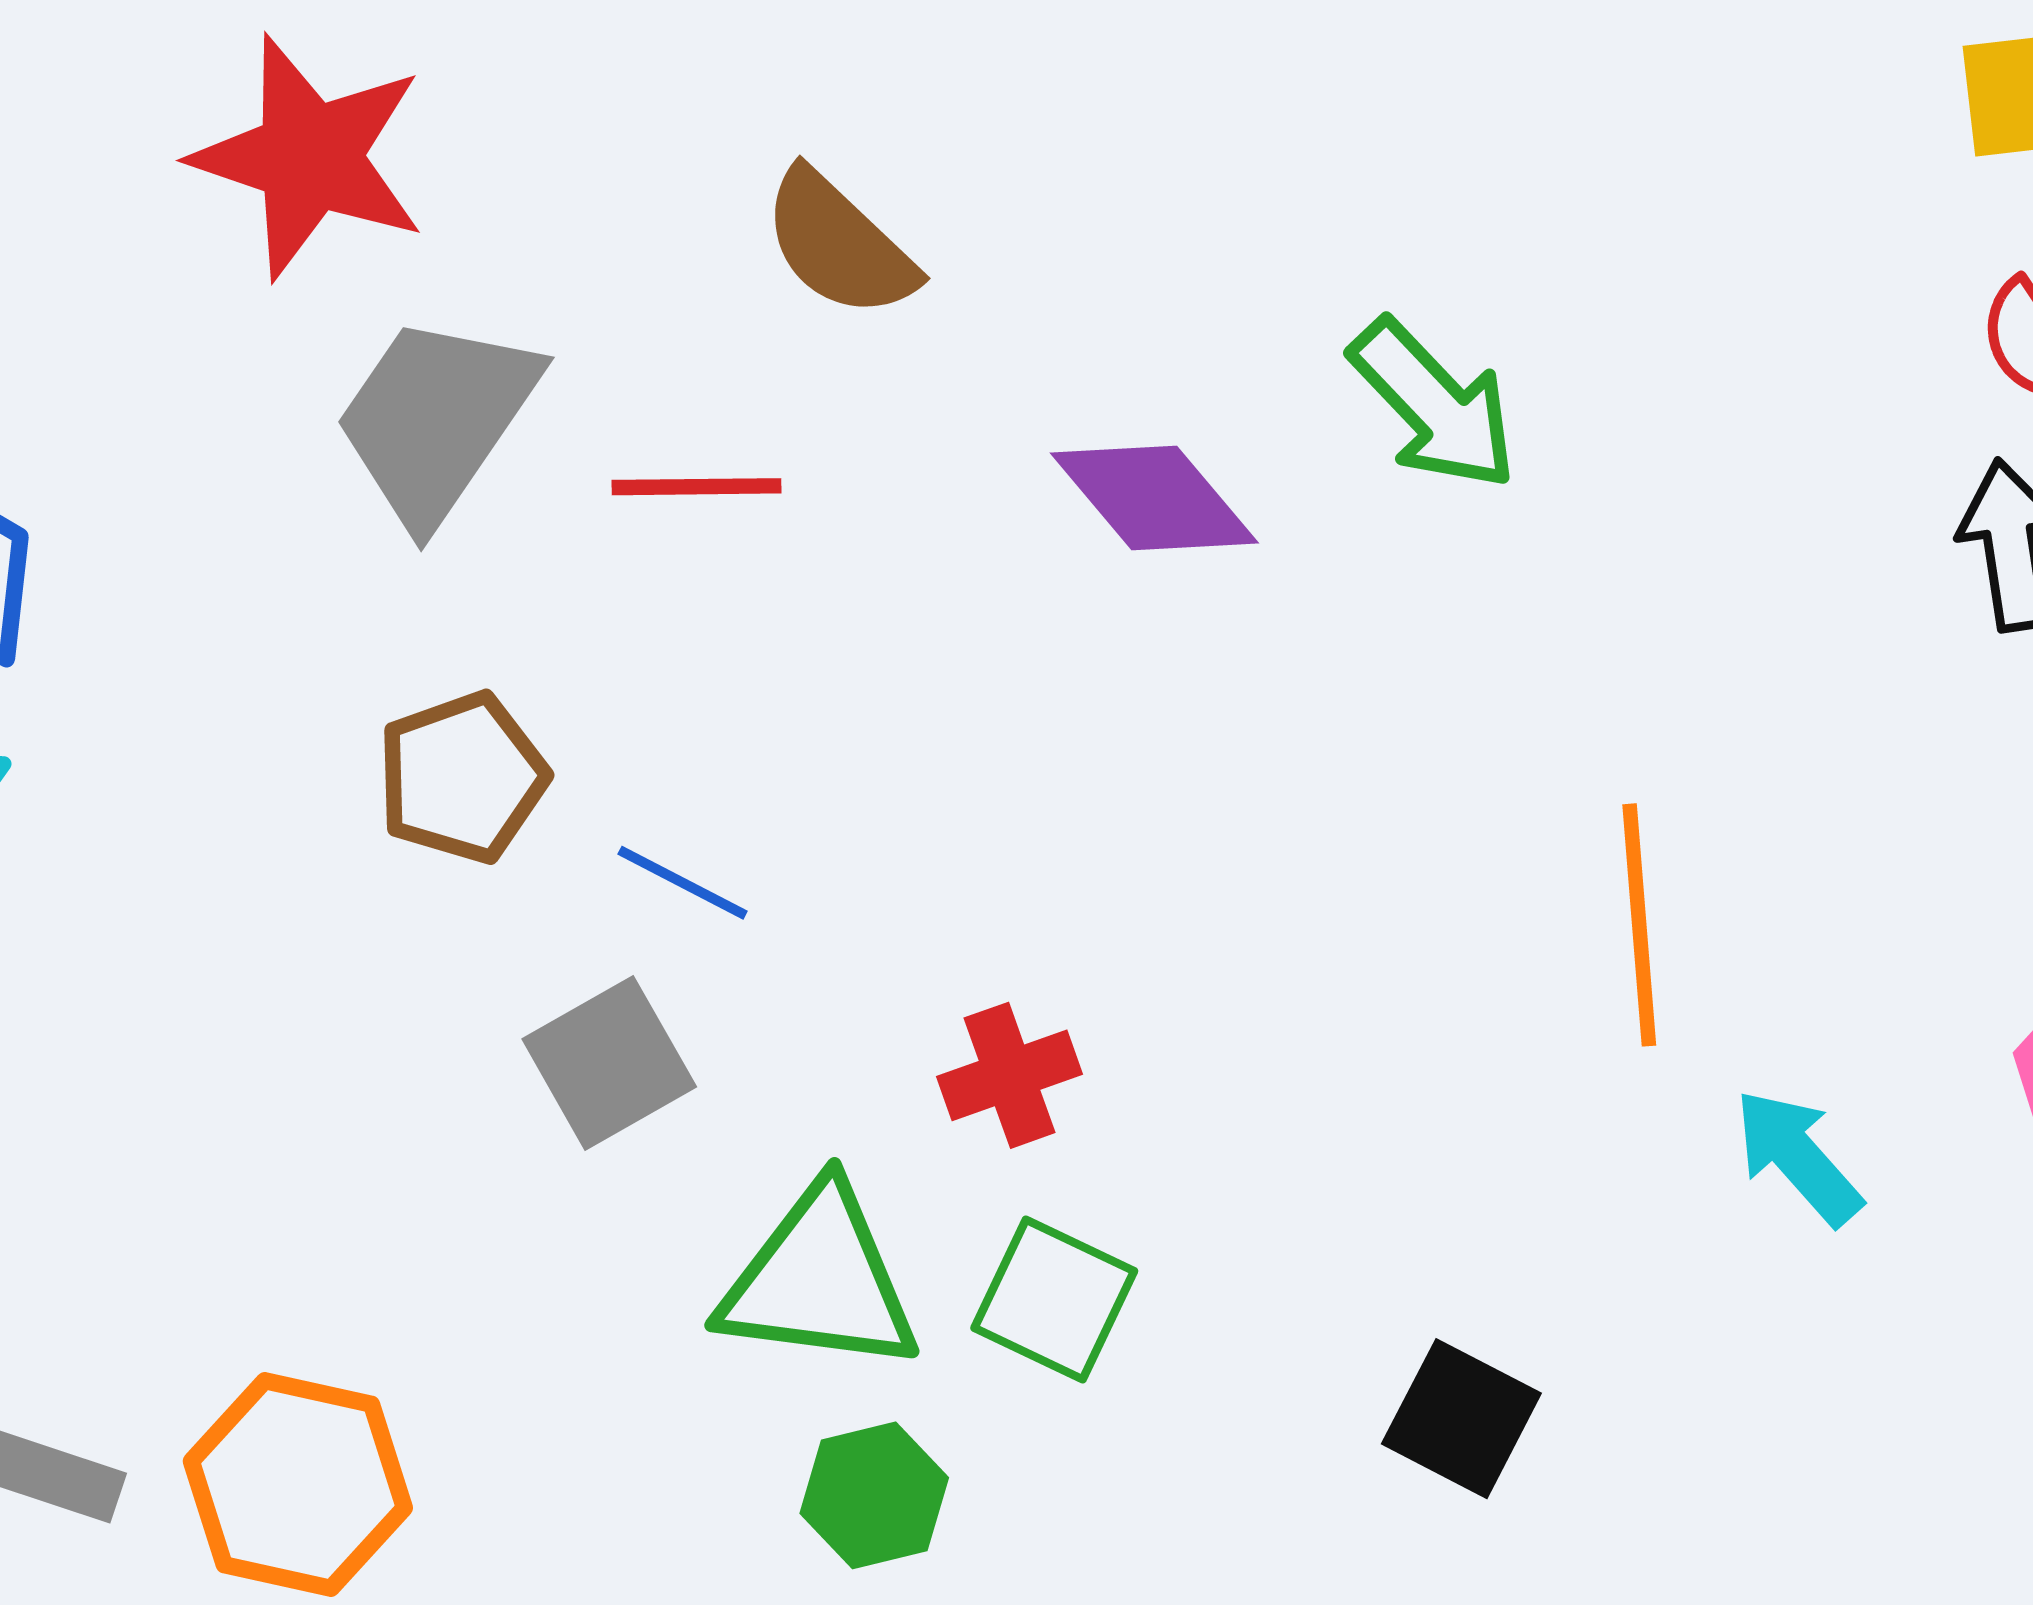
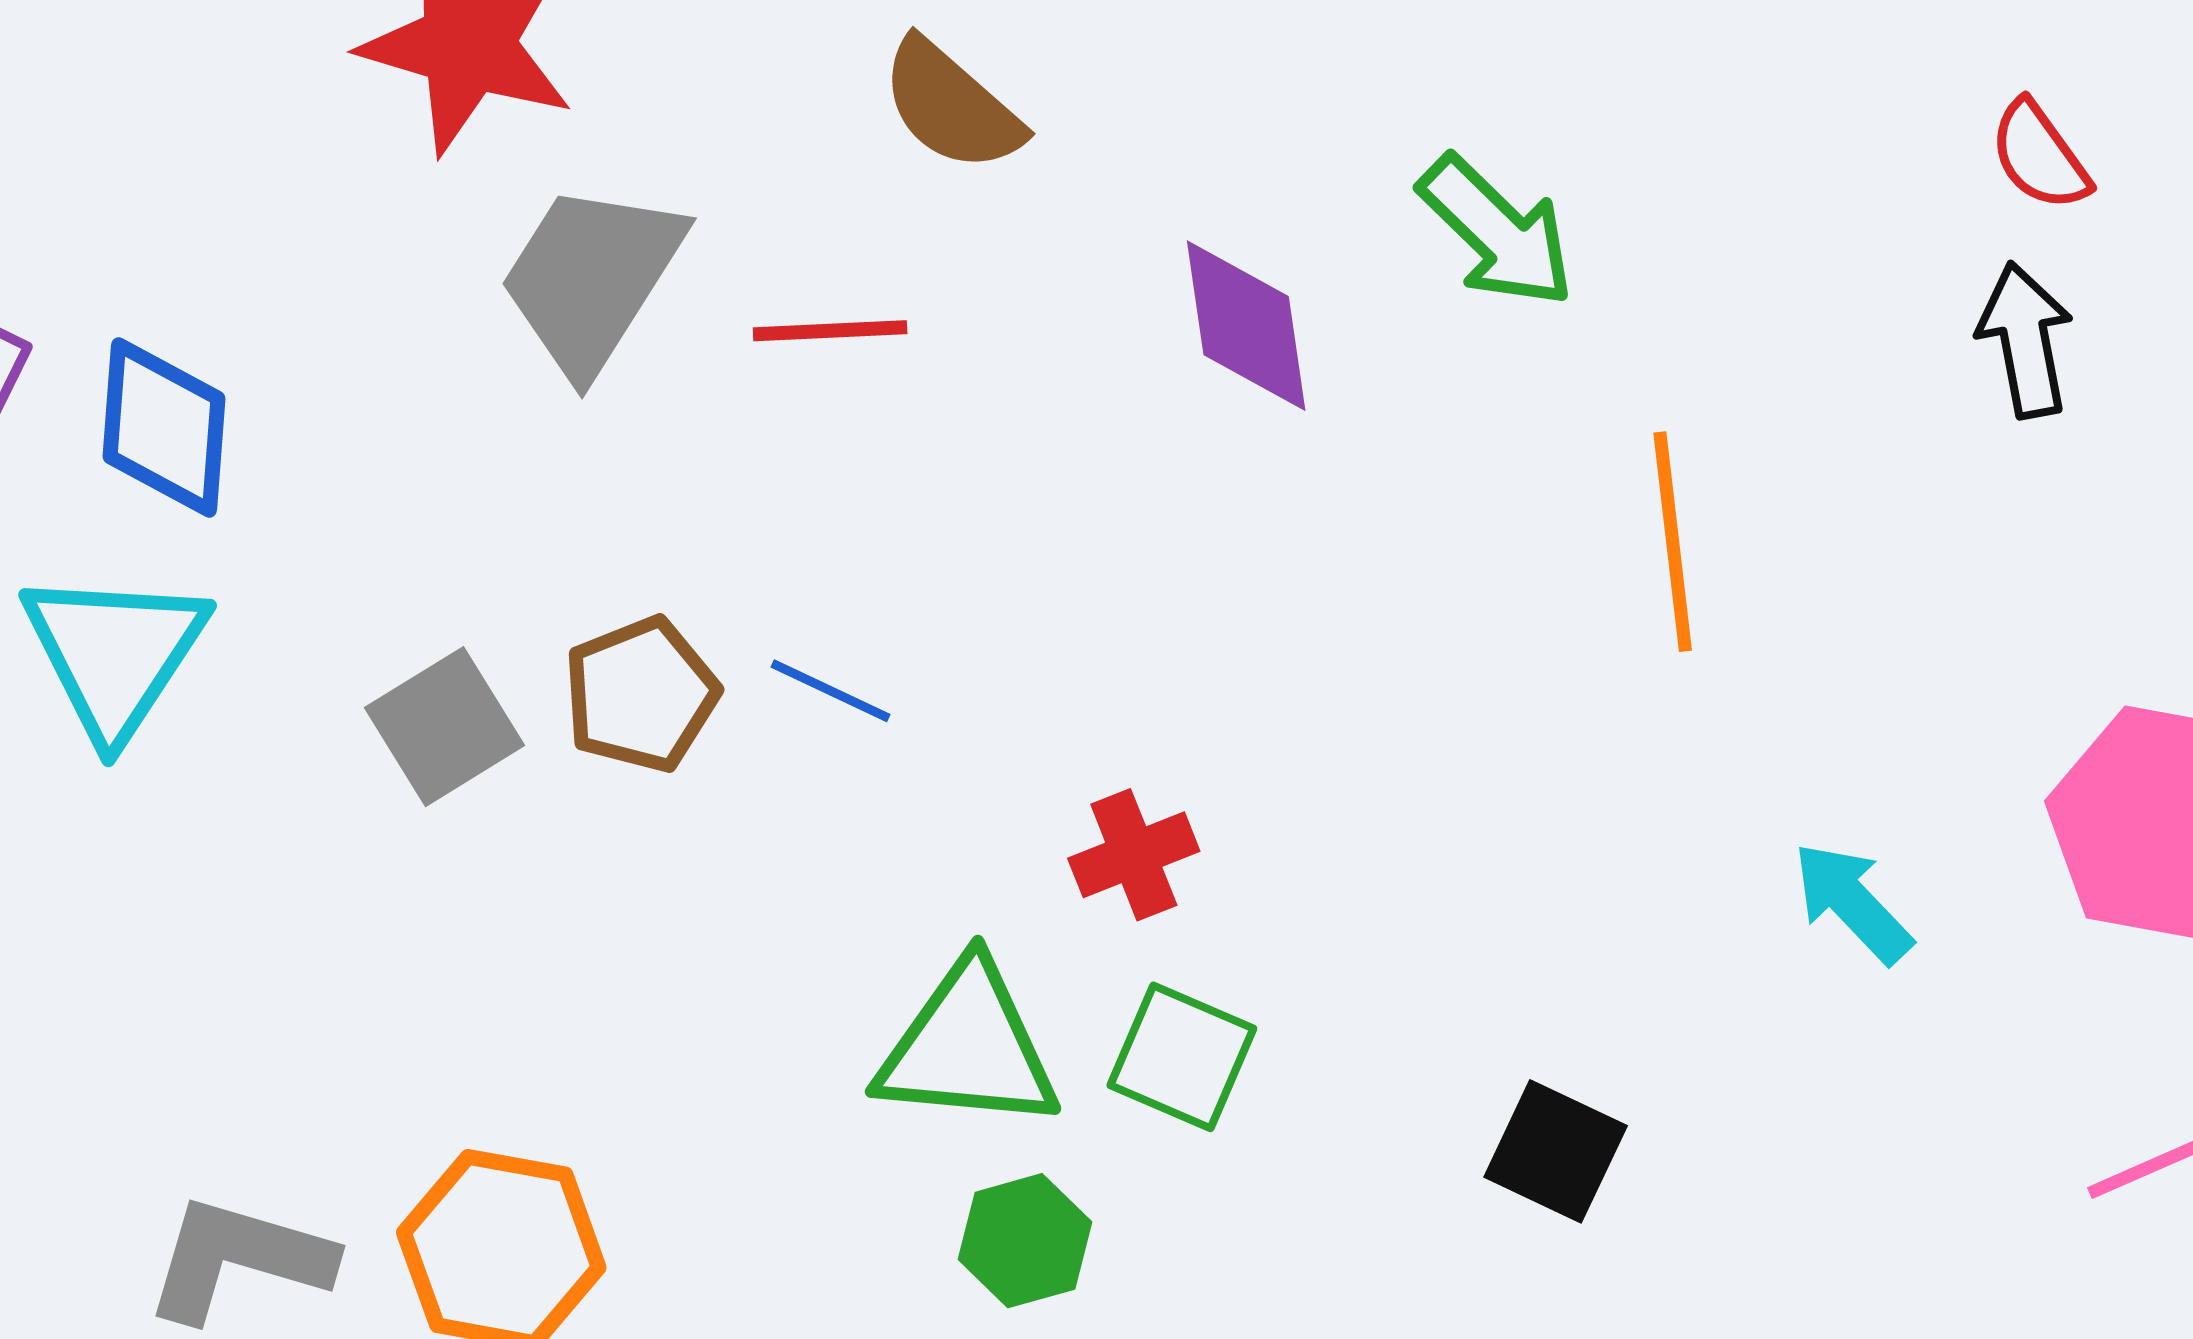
purple diamond: (1154, 498) -> (1246, 326), turned 34
brown pentagon: (462, 777) -> (641, 694), moved
orange line: (1639, 925) -> (1673, 542), moved
gray square: (609, 1063) -> (444, 727), moved

